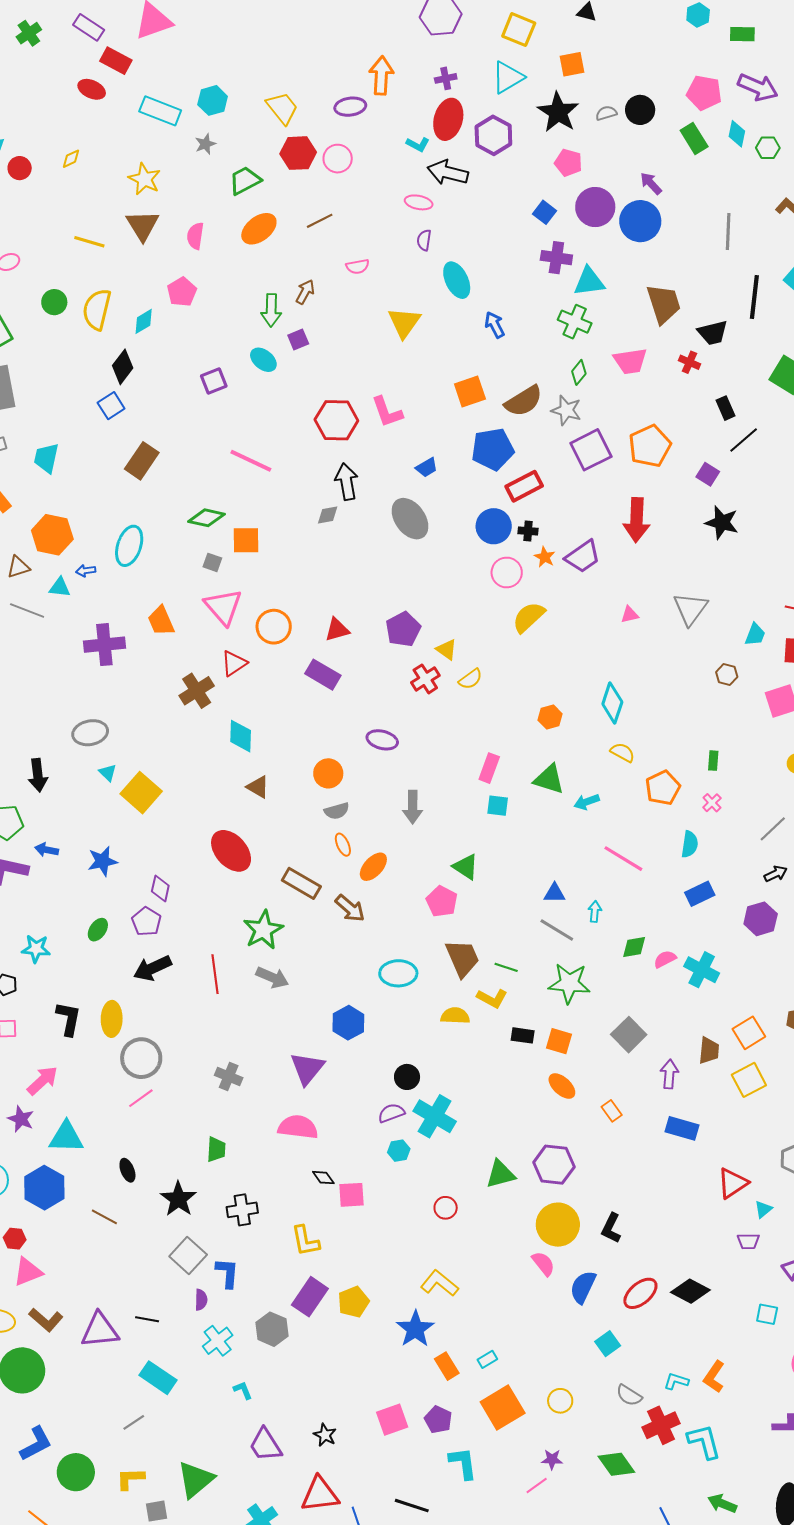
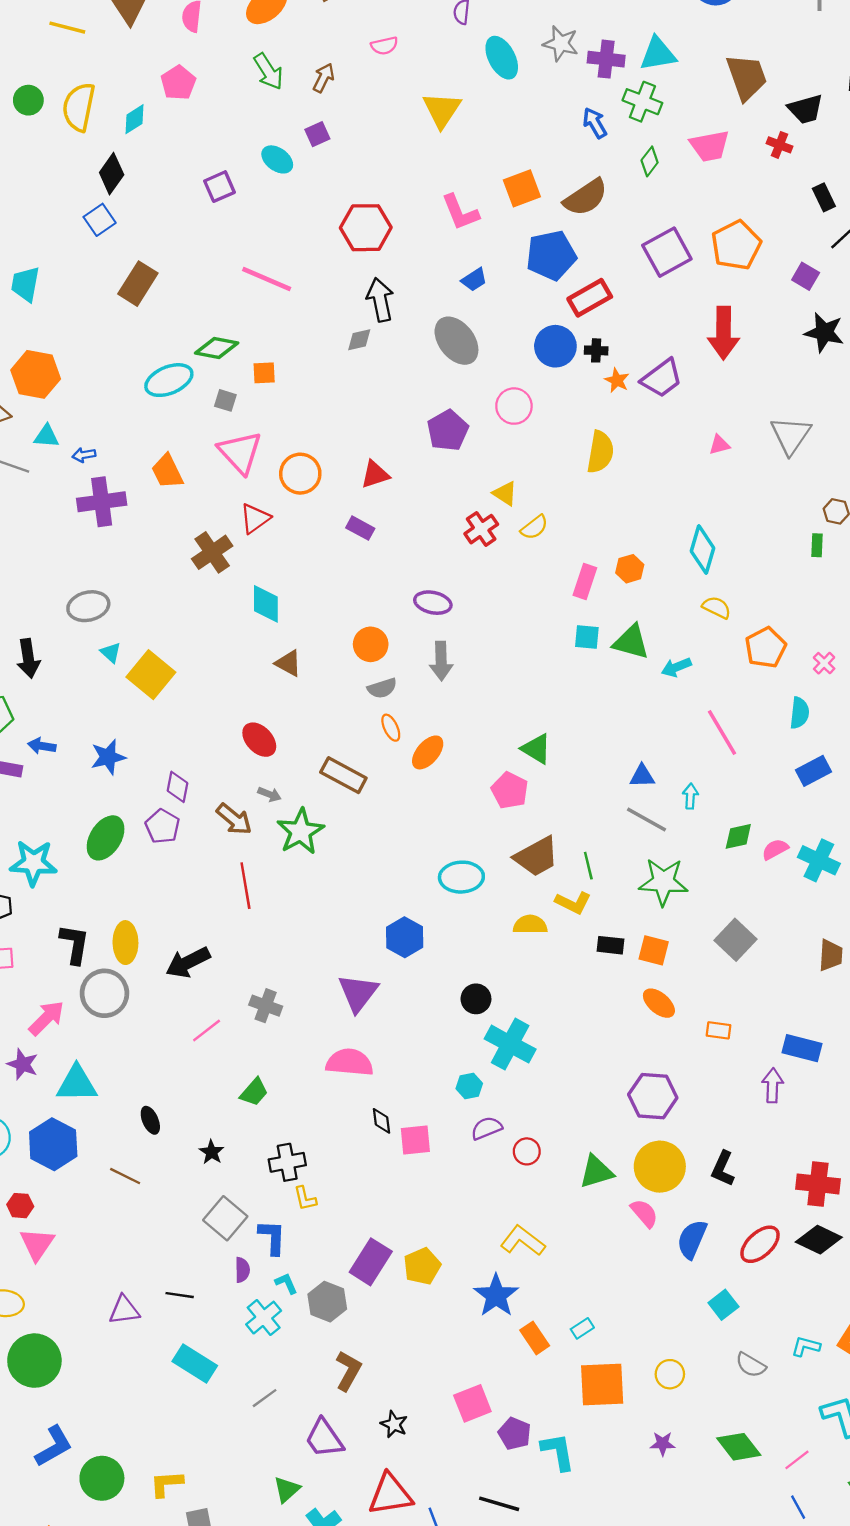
purple cross: (556, 258) -> (606, 59), moved
green arrow: (271, 310) -> (268, 71), moved, turned -32
blue arrow: (495, 325) -> (595, 123), moved
gray star: (566, 410) -> (561, 43), moved
pink L-shape: (387, 412) -> (460, 212), moved
orange square: (246, 540) -> (264, 373), size x0.7
cyan ellipse: (129, 546) -> (169, 380), moved, turned 51
blue arrow: (86, 571) -> (84, 455), moved
pink circle: (507, 572) -> (514, 406), moved
yellow semicircle: (529, 617) -> (600, 452), turned 144
purple pentagon: (403, 629) -> (448, 430), moved
purple rectangle: (323, 675) -> (360, 528), size x0.7
green rectangle: (713, 761) -> (817, 545), moved
pink rectangle: (489, 768) -> (585, 581), moved
cyan square: (498, 806) -> (587, 637), moved
gray arrow: (413, 807) -> (441, 661), moved
red ellipse: (231, 851) -> (259, 740), size x0.7
pink line: (623, 859) -> (722, 733), turned 30
brown arrow: (350, 908) -> (234, 819), moved
green ellipse: (98, 930) -> (106, 838), size x1.6
cyan star: (36, 949) -> (33, 863), size x1.4
brown trapezoid: (462, 958) -> (536, 857), turned 87
green line: (506, 967) -> (588, 866), turned 60
black arrow: (152, 968) -> (188, 962), moved
gray arrow: (272, 977) -> (269, 794), moved, size x0.6
gray circle: (141, 1058) -> (104, 993), moved
purple arrow: (669, 1074) -> (773, 1085), moved
pink line: (141, 1098) -> (207, 1031), moved
orange rectangle: (612, 1111) -> (719, 1030), turned -45
purple semicircle: (391, 1113) -> (487, 1128), moved
green trapezoid: (216, 1149) -> (254, 1092), turned 40
green triangle: (500, 1174) -> (596, 1172), moved
black diamond: (323, 1178) -> (381, 1121), turned 30
black star: (178, 1199) -> (212, 1152), size x0.6
yellow L-shape: (305, 1241) -> (305, 1198), moved, size x0.7
pink triangle: (28, 1272) -> (37, 1244), turned -32
brown L-shape: (46, 1320) -> (348, 1371), moved, turned -100
purple triangle: (100, 1330) -> (124, 1310), size x0.7
cyan L-shape: (243, 1390) -> (286, 1283), moved
orange square: (503, 1408) -> (602, 1384), turned 30
purple pentagon: (438, 1420) -> (515, 1434), moved
gray line: (134, 1422) -> (265, 1398), moved
red cross: (661, 1425) -> (818, 1184), moved, turned 33
green triangle: (196, 1479) -> (287, 1489), moved, size x0.6
pink line: (537, 1485) -> (797, 1460), moved

